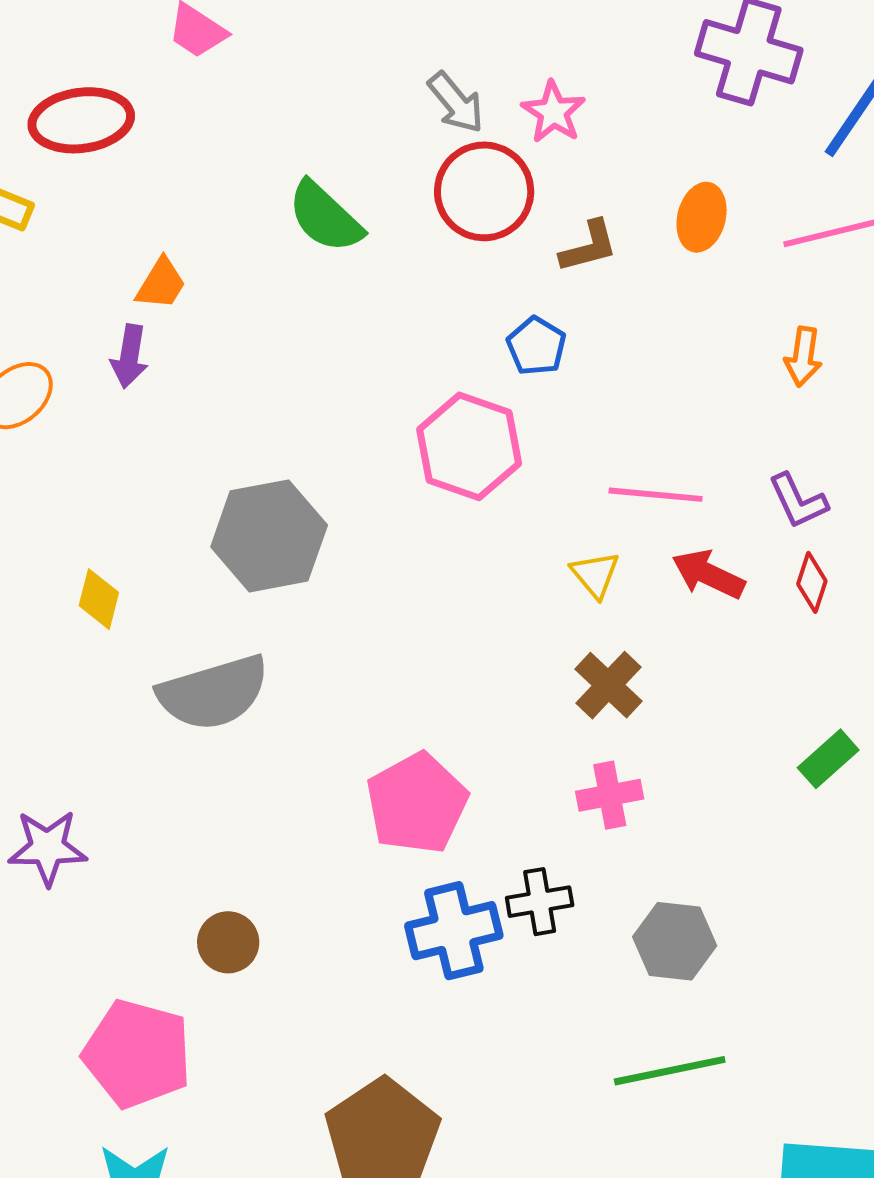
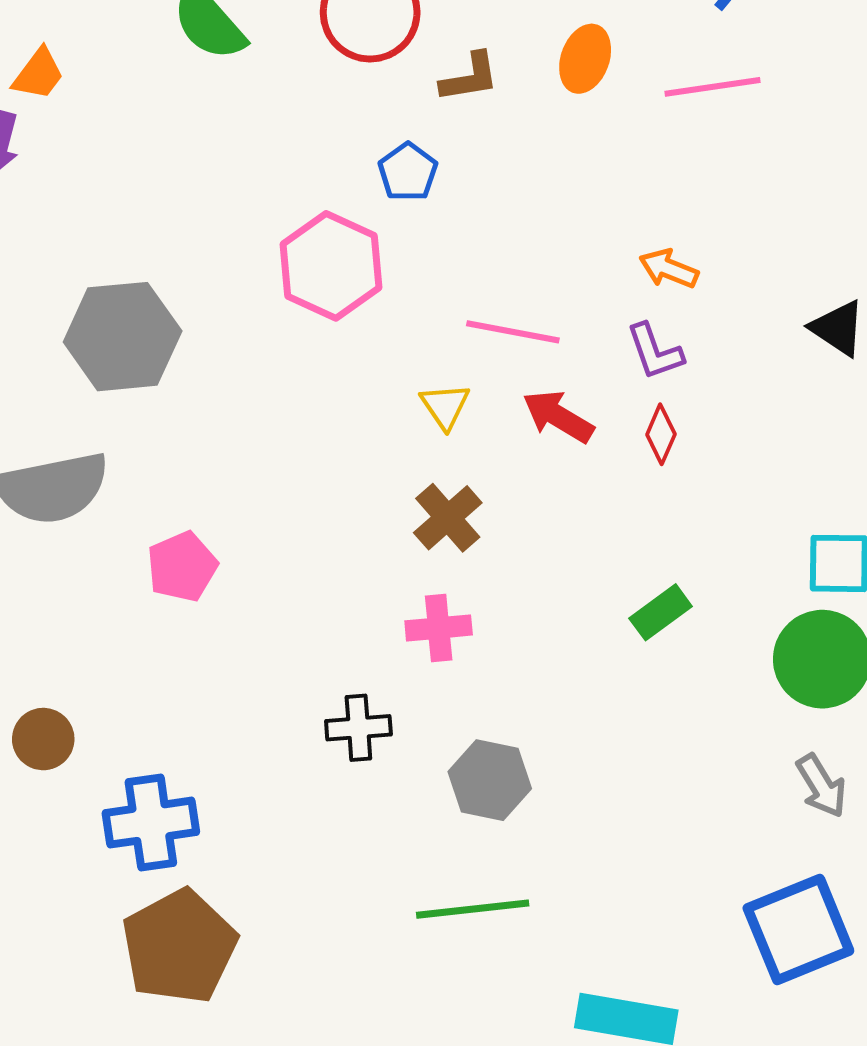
orange arrow: (803, 357) -> (669, 269), moved, turned 98
pink pentagon: (417, 803) -> (182, 567), moved, size x0.7
blue cross: (454, 931) -> (151, 823), moved

